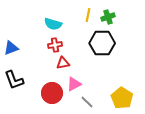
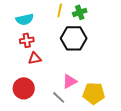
cyan semicircle: (53, 24) -> (25, 19), turned -30
pink triangle: (74, 84) -> (70, 81), moved
yellow pentagon: (122, 98) -> (94, 93), turned -30

